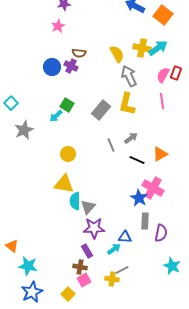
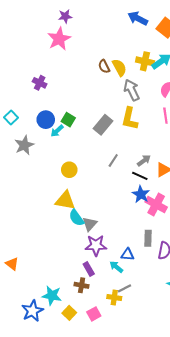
pink star: (58, 26) -> (59, 39), size x1.6
brown semicircle: (79, 53) -> (104, 66), moved, turned 56
purple cross: (71, 66) -> (40, 83), moved
blue circle: (52, 67) -> (46, 120), moved
gray arrow: (131, 138) -> (144, 161), moved
gray line: (111, 145) -> (113, 161), turned 56
blue star: (139, 198) -> (141, 194), moved
cyan semicircle: (75, 201) -> (76, 218), turned -36
cyan arrow: (114, 249) -> (116, 267), turned -104
cyan star: (28, 266) -> (52, 296), moved
pink square: (84, 280) -> (94, 314), moved

